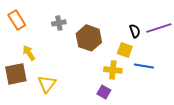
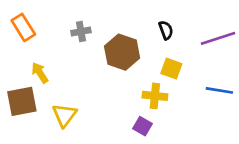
black semicircle: (135, 31) -> (166, 30), moved
blue line: (144, 66) -> (219, 90), moved

